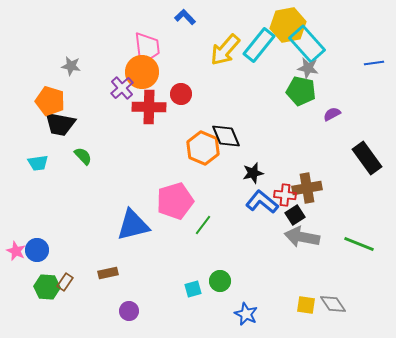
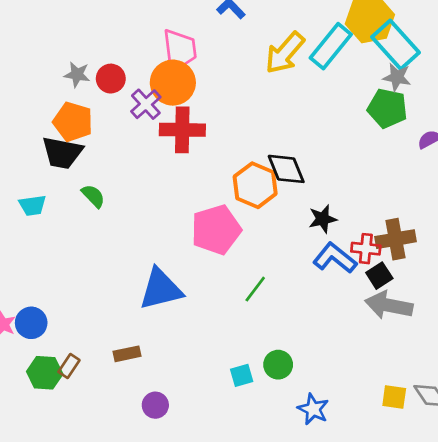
red circle: (181, 94) -> (111, 79), moved
orange pentagon: (50, 101) -> (73, 122), moved
pink pentagon: (175, 201) -> (216, 230), moved

